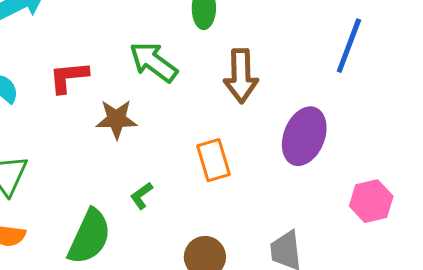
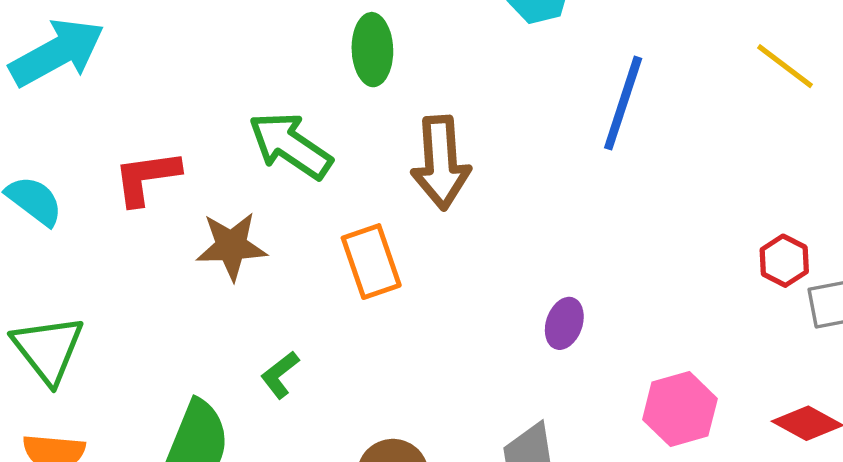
purple ellipse: (304, 136) -> (564, 323), moved, size x0.5
orange rectangle: (214, 160) -> (371, 262), moved
pink hexagon: (371, 201) -> (680, 409), moved

